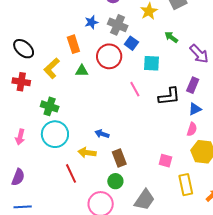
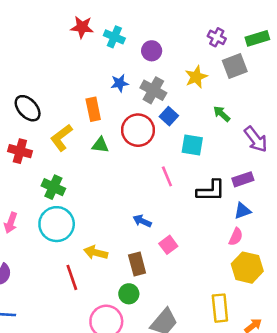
purple rectangle: (193, 85) -> (243, 179), turned 42
blue arrow: (102, 134) -> (142, 221), moved
pink square: (165, 161) -> (168, 245), moved, turned 32

